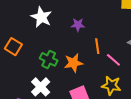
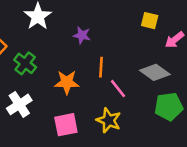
green cross: (49, 59) -> (25, 63), moved

